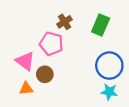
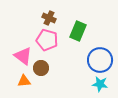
brown cross: (64, 22) -> (49, 18), moved, turned -32
green rectangle: (101, 25) -> (78, 31), moved

